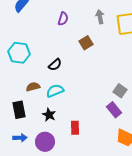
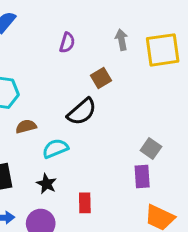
black semicircle: (55, 65) -> (82, 112), moved, size x1.5
brown semicircle: (33, 87) -> (26, 126), moved
purple rectangle: (114, 110) -> (142, 176), turned 35

